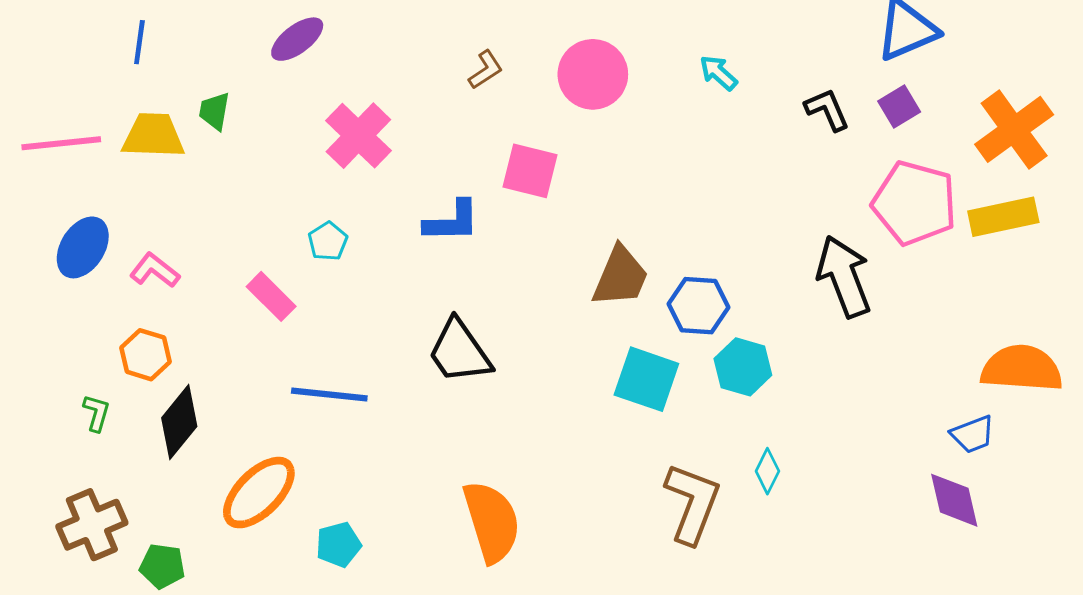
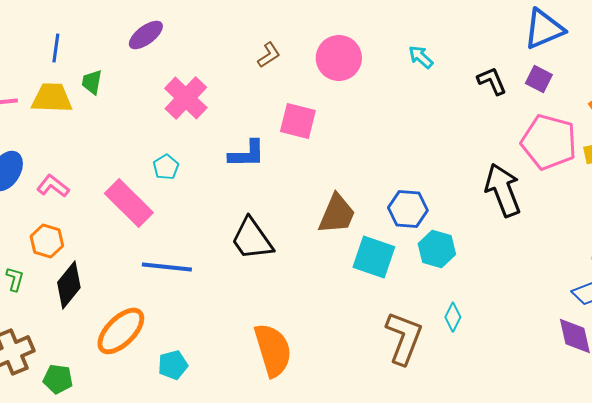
blue line: (139, 42) -> (56, 48), moved
purple square: (899, 106) -> (539, 79), turned -32
brown trapezoid: (620, 277) -> (337, 214), moved
pink rectangle: (271, 296) -> (129, 203), size x1.5

